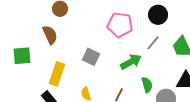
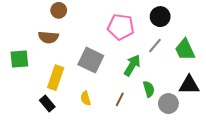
brown semicircle: (50, 35) -> (48, 37), turned 120
gray square: (91, 57) -> (91, 60), size x1.4
green arrow: (131, 62) -> (132, 65), turned -30

